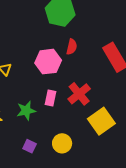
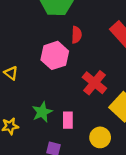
pink rectangle: (50, 98) -> (68, 120), moved
yellow circle: (62, 143) -> (100, 137), moved

